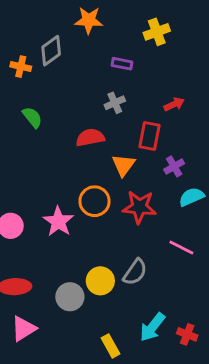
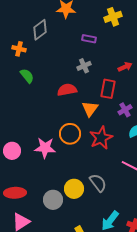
orange cross: (21, 67) -> (19, 49), moved
red star: (139, 207) -> (101, 138), turned -30
pink star: (58, 221) -> (45, 148), turned -30
gray semicircle: (135, 272) -> (98, 183), turned -72

